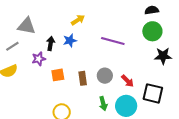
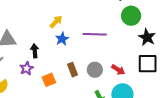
blue star: (70, 41) -> (62, 39), moved
black star: (163, 56) -> (147, 37), turned -30
brown rectangle: (83, 78) -> (72, 70), moved
black square: (153, 93) -> (148, 64), moved

